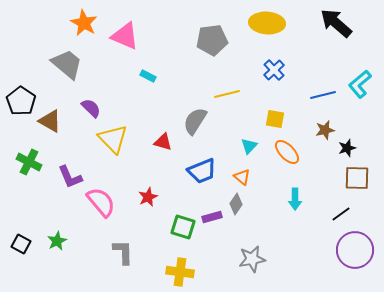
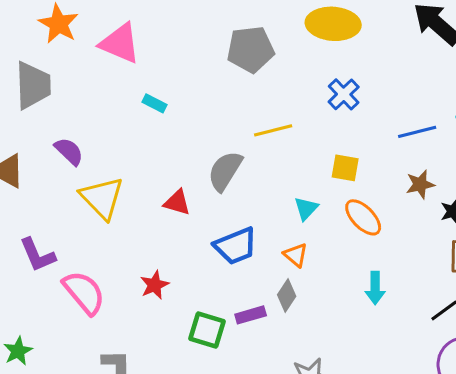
gray trapezoid: (67, 64) -> (33, 85), turned 48

